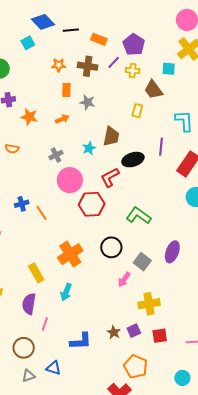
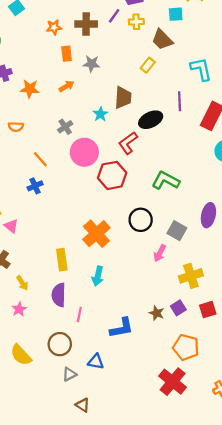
yellow rectangle: (137, 111) -> (148, 65), turned 32
orange line: (42, 213) -> (40, 159), moved
yellow rectangle: (36, 273) -> (62, 260), turned 30

